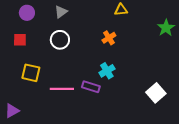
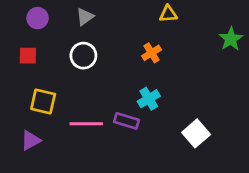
white square: (156, 93) -> (196, 133), moved
purple triangle: (12, 111) -> (31, 140), moved

